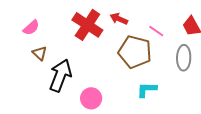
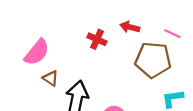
red cross: (87, 25) -> (97, 39), size x0.6
pink semicircle: (31, 28) -> (37, 52), size x1.5

